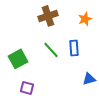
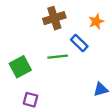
blue rectangle: (74, 48) -> (79, 43), moved, turned -42
green line: (51, 50) -> (58, 57), turned -54

